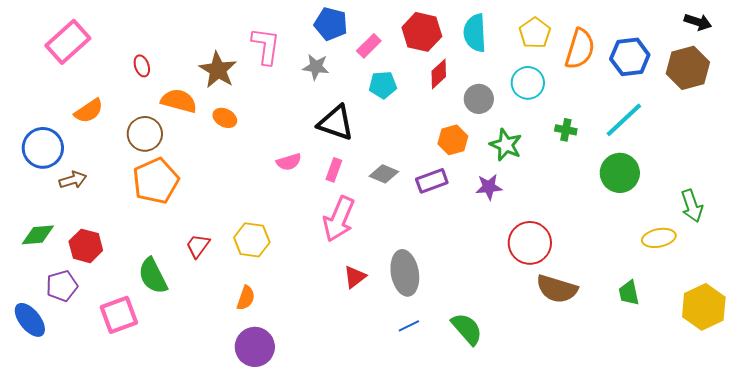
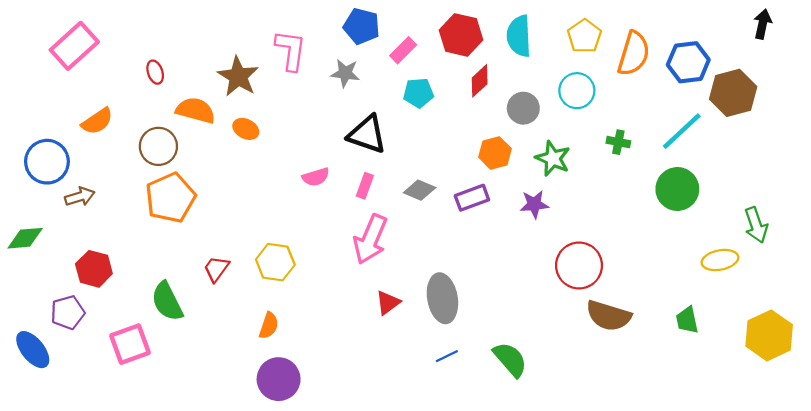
black arrow: (698, 22) -> (763, 24), turned -96
brown hexagon: (688, 68) -> (733, 93), moved
green diamond: (38, 235) -> (25, 238), moved

